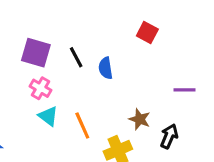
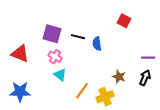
black line: (76, 57) -> (78, 37), turned -48
orange line: (82, 125) -> (82, 91), moved, turned 60
black arrow: (169, 136) -> (145, 78), moved

